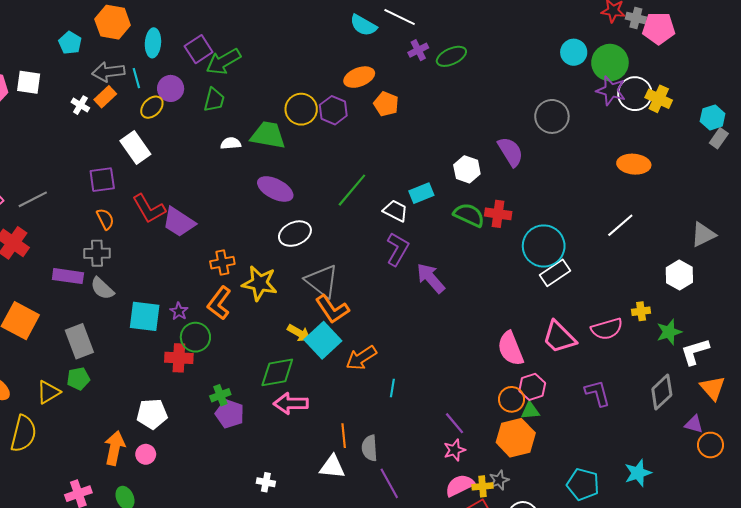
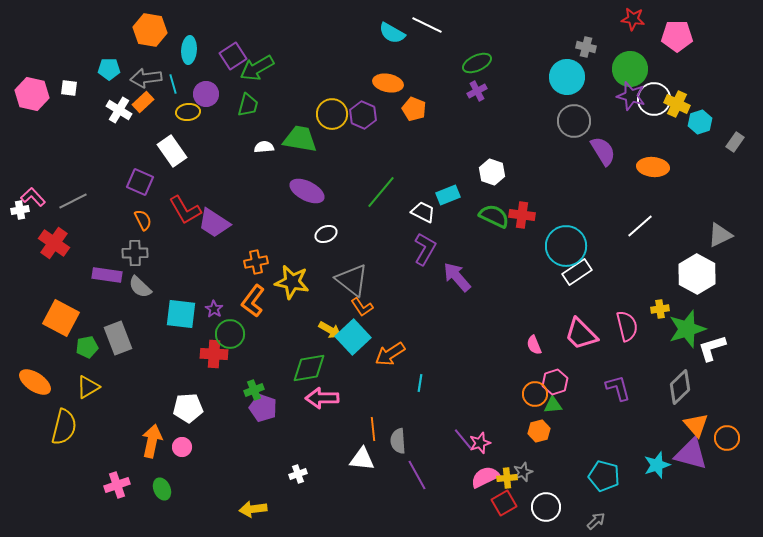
gray cross: (636, 18) -> (586, 47), moved
cyan pentagon: (70, 43) -> (109, 69), moved, turned -30
purple cross: (418, 50) -> (477, 91), moved
cyan circle: (574, 52) -> (567, 77), moved, size x1.4
orange ellipse: (359, 77) -> (388, 83), turned 32
white square: (29, 82) -> (69, 88), size x0.7
white cross: (80, 105) -> (119, 110), size x1.4
yellow ellipse: (152, 107) -> (188, 112), turned 40
cyan hexagon: (713, 117) -> (700, 122), moved
purple semicircle: (510, 152) -> (603, 151), moved
purple square: (102, 180) -> (140, 182), turned 32
white ellipse: (295, 234) -> (326, 234), size x0.7
white hexagon: (679, 275) -> (697, 274), size x1.4
orange L-shape: (332, 309) -> (362, 307), size x0.7
pink semicircle: (607, 329) -> (627, 326), turned -88
green star: (669, 332) -> (687, 329), size x1.5
pink semicircle: (510, 349) -> (534, 345), size x0.6
green pentagon: (78, 379) -> (87, 347), moved
orange triangle: (713, 388) -> (696, 425), moved
purple line: (455, 423) -> (463, 439), moved
purple triangle: (694, 424) -> (691, 454), moved, size x1.8
orange hexagon: (516, 438) -> (539, 431), size x0.6
white cross: (266, 482) -> (298, 474), turned -30

